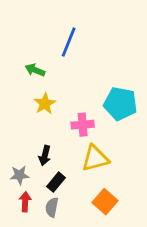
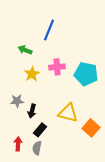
pink cross: (83, 125) -> (57, 67), moved
yellow triangle: (95, 158) -> (68, 113), turned 30
gray star: (20, 175) -> (17, 101), moved
orange square: (105, 202) -> (91, 128), moved

